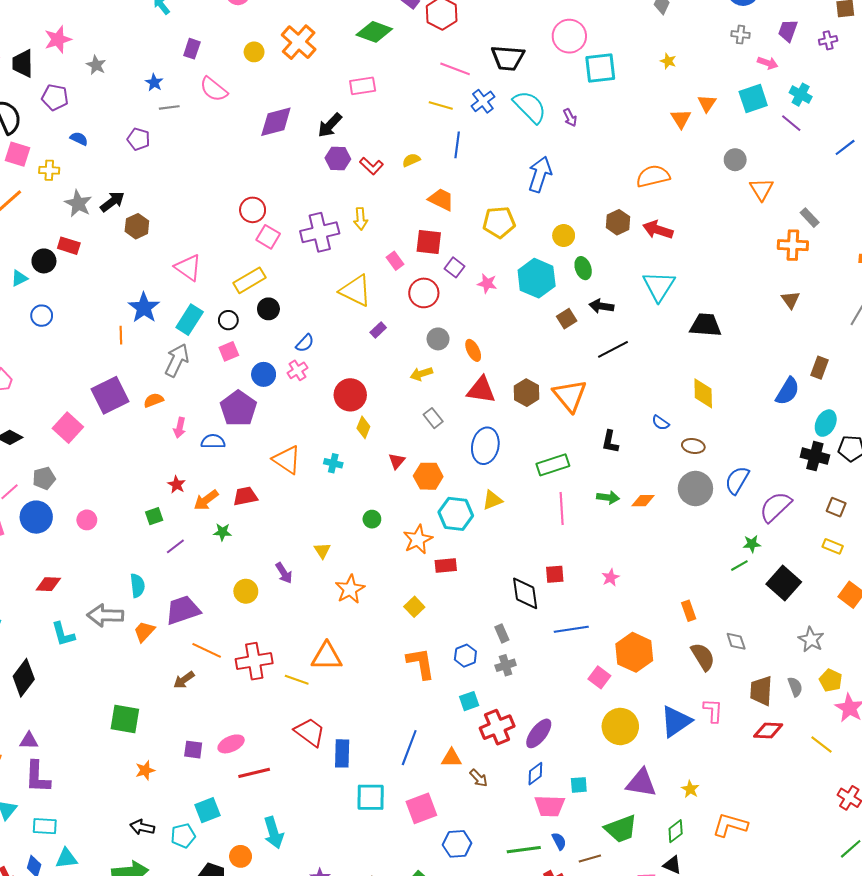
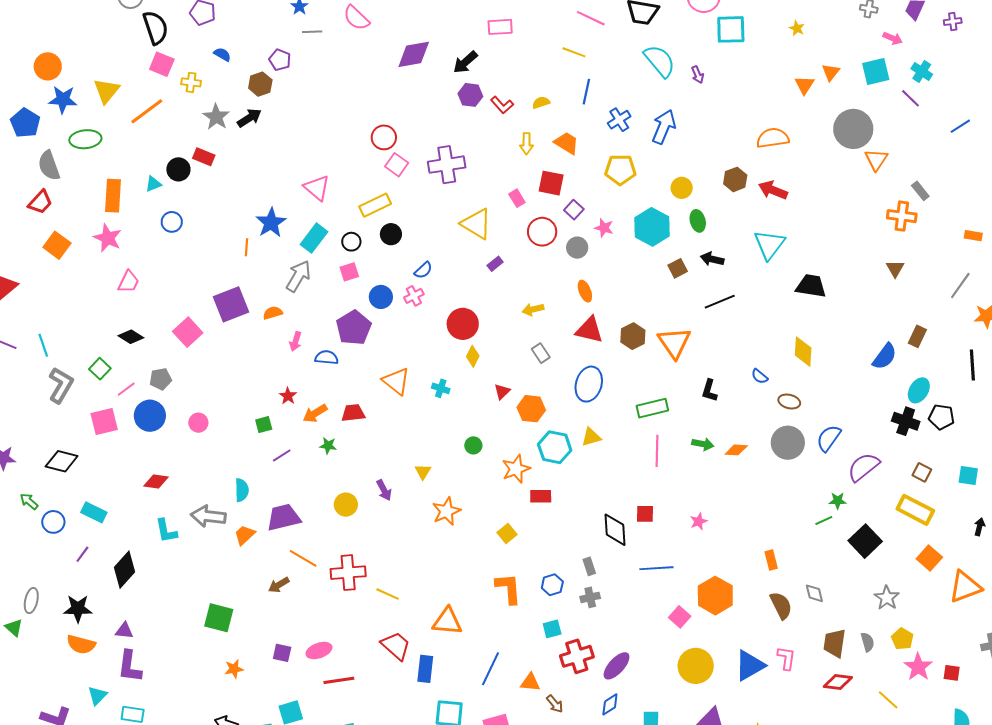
blue cross: (483, 101) -> (619, 120), moved
gray circle: (735, 160) -> (853, 129), size x1.8
yellow arrow: (361, 219) -> (527, 144), moved
brown hexagon: (137, 226) -> (260, 84), moved
gray circle: (438, 339) -> (577, 248), moved
yellow rectangle: (833, 546) -> (915, 510), size x1.8
orange triangle: (327, 656) -> (447, 621), moved

